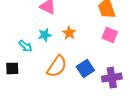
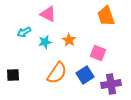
pink square: (110, 35) -> (98, 53), moved
cyan arrow: (25, 46) -> (24, 32), moved, turned 112

